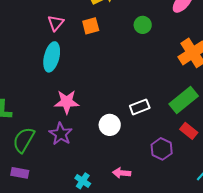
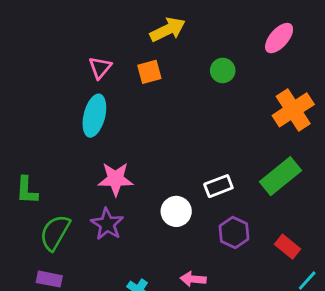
red rectangle: (189, 131) -> (288, 247), moved
purple hexagon: (162, 149) -> (234, 233), moved

